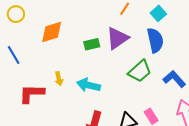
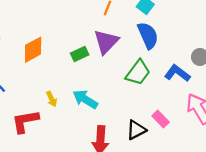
cyan arrow: (88, 85) -> (85, 99), turned 30

